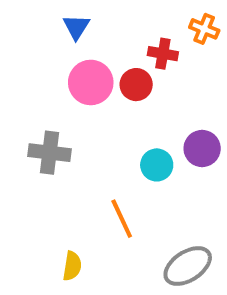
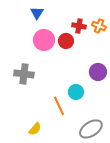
orange cross: (204, 29) -> (99, 26), moved
cyan circle: (157, 165) -> (76, 92), moved
yellow semicircle: (72, 266) -> (35, 129), turned 32

